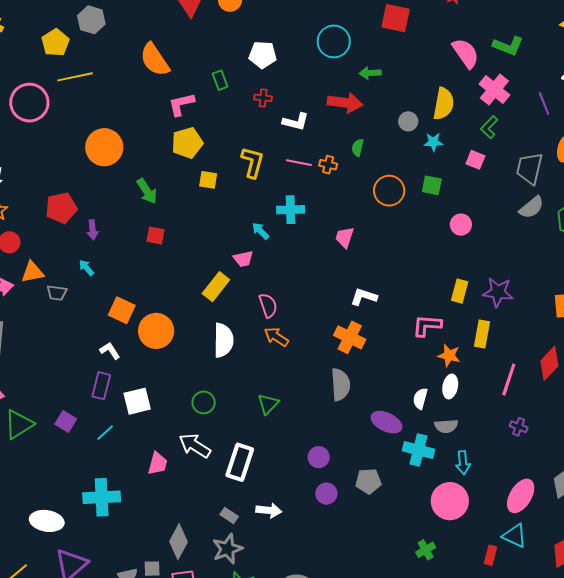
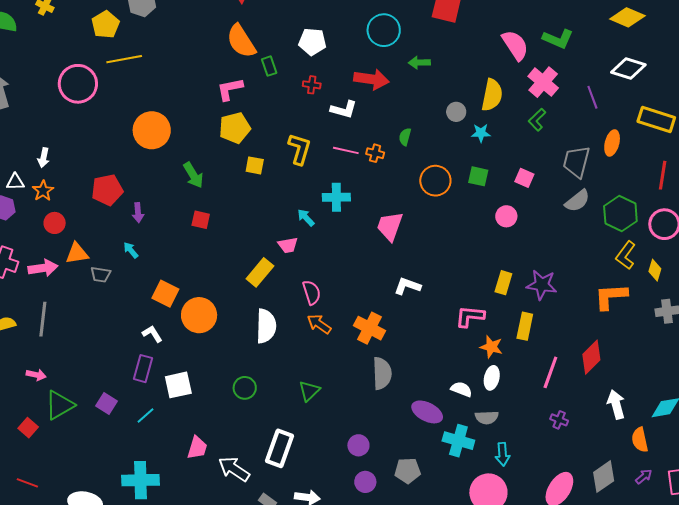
orange semicircle: (155, 60) -> (241, 41), moved
red arrow: (345, 103) -> (371, 79), moved
pink square: (475, 160) -> (524, 178), moved
pink trapezoid: (345, 237) -> (390, 226), size x1.4
orange cross: (350, 337) -> (370, 328), moved
white semicircle: (420, 399) -> (461, 389), turned 95
white arrow: (195, 446) -> (234, 469), moved

